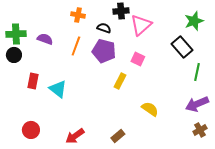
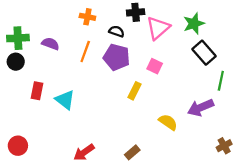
green star: (194, 21) -> (194, 24), moved
purple arrow: (197, 104) -> (201, 108), moved
red circle: (31, 130) -> (18, 146), moved

